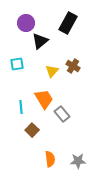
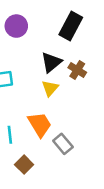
black triangle: (40, 41) -> (51, 62), moved
brown cross: (73, 66) -> (77, 70), moved

